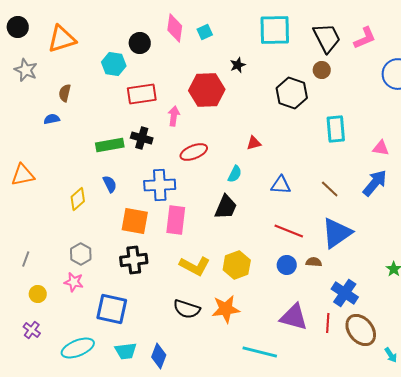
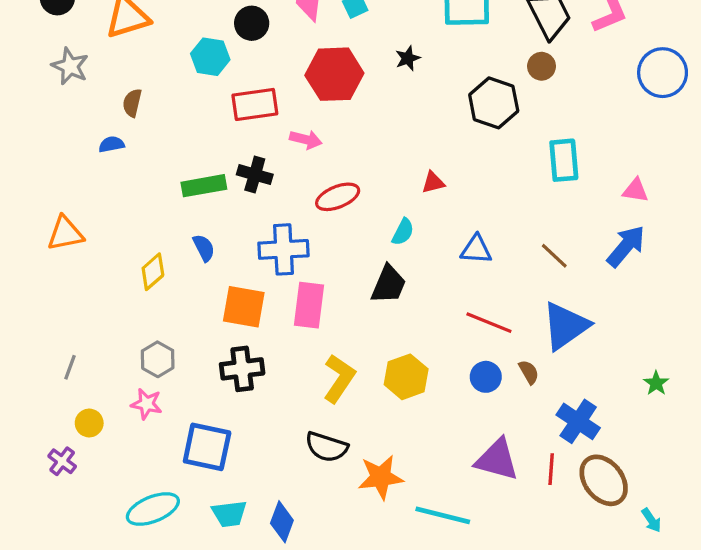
red hexagon: (207, 90) -> (334, 74), moved
pink arrow: (174, 116) -> (306, 140), turned 96
brown semicircle: (314, 262) -> (529, 372), turned 56
yellow L-shape: (195, 266) -> (339, 378), turned -84
orange star: (226, 309) -> (381, 477), moved
purple cross: (32, 330) -> (62, 461), moved

